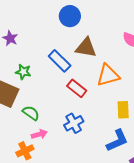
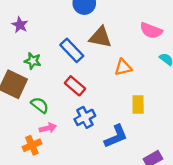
orange triangle: (108, 75) -> (123, 67), size x0.7
red rectangle: (77, 88) -> (75, 86), moved
blue L-shape: (117, 141) -> (116, 136), moved

